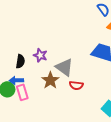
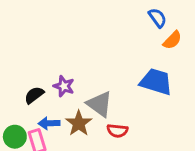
black semicircle: (20, 61) -> (34, 95), turned -136
blue arrow: (16, 80) -> (49, 123), moved

